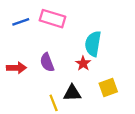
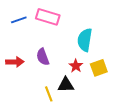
red star: (83, 63) -> (76, 66), moved
yellow square: (108, 88) -> (99, 68), moved

